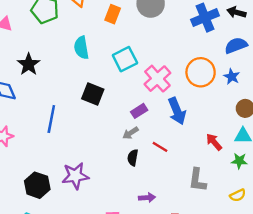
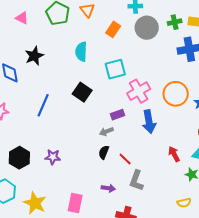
red line: (160, 147) -> (125, 159), moved
purple star: (75, 176) -> (53, 157), size x0.7
gray L-shape: (197, 180) -> (136, 181), moved

